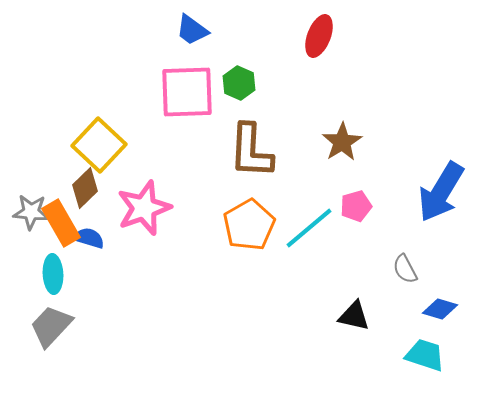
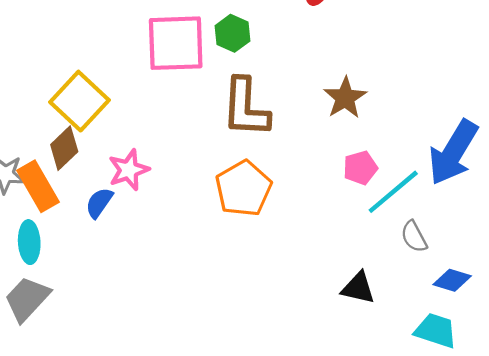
pink star: (144, 208) -> (129, 170), size x0.7
cyan line: (309, 228) -> (393, 192), moved
blue semicircle: (89, 238) -> (99, 203), moved, turned -72

